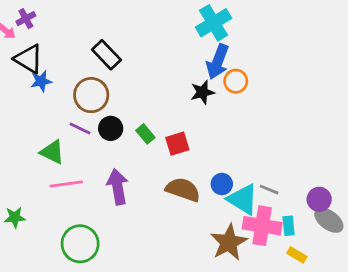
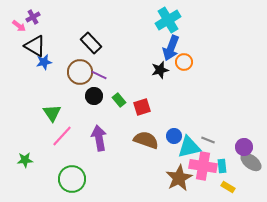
purple line: (80, 128) -> (99, 75), moved
green triangle: (52, 152) -> (52, 113), turned 30
pink line: (66, 184) -> (62, 136), turned -40
cyan triangle: (243, 199) -> (189, 147), turned -45

